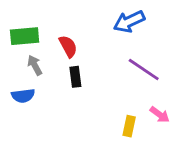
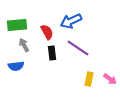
blue arrow: (129, 22) -> (71, 21), moved
purple line: (144, 70) -> (78, 48), moved
yellow rectangle: (129, 126) -> (89, 79), moved

